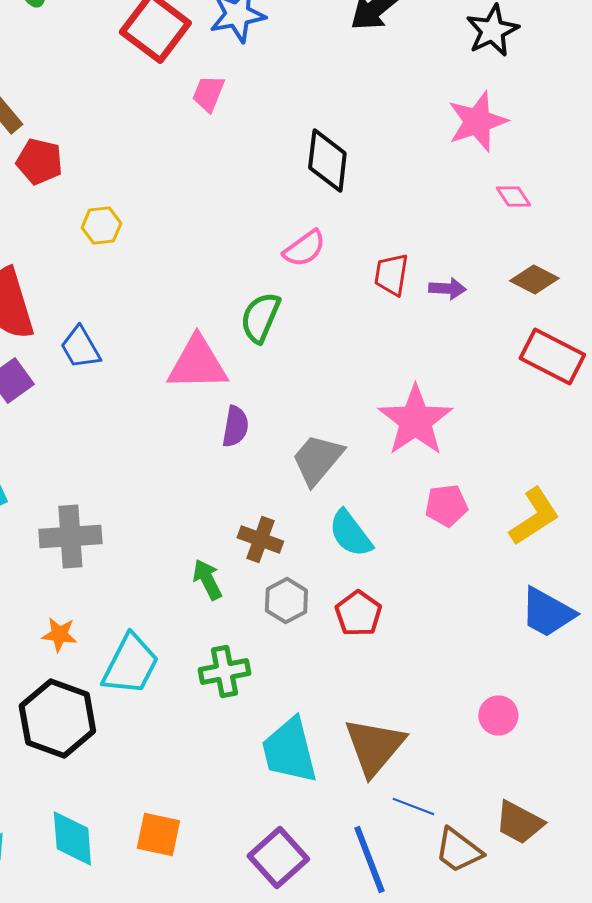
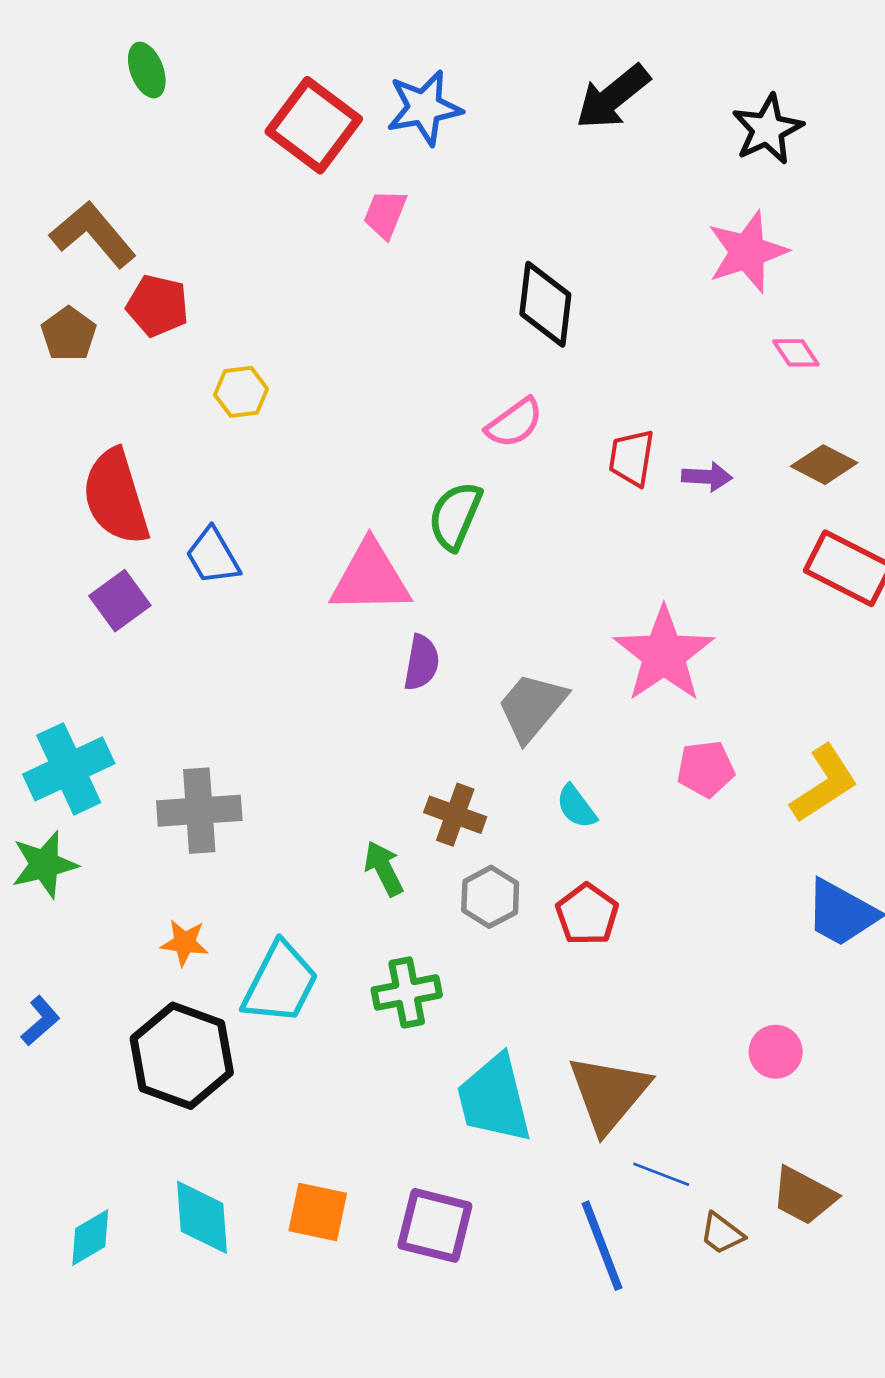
cyan semicircle: (350, 534) -> (576, 807), size x0.7
brown trapezoid: (458, 850) -> (722, 1233), size x0.7
purple square: (278, 858) -> (435, 1225), moved, turned -34

